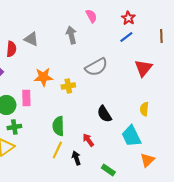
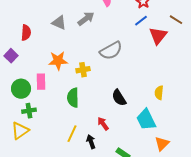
gray arrow: (71, 35) -> (86, 19), turned 66
brown line: (161, 36) -> (176, 20), turned -56
gray triangle: (31, 39) -> (59, 23), moved
red triangle: (143, 68) -> (158, 36), moved
green semicircle: (58, 126) -> (73, 98), moved

